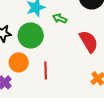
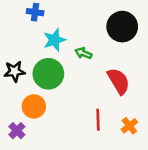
red line: (46, 70) -> (98, 120), moved

